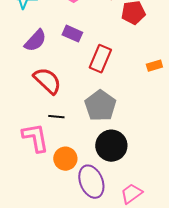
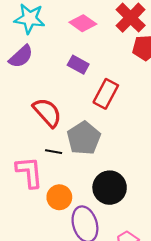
purple semicircle: (35, 41) -> (21, 57), moved
gray pentagon: (100, 106) -> (84, 138), moved

